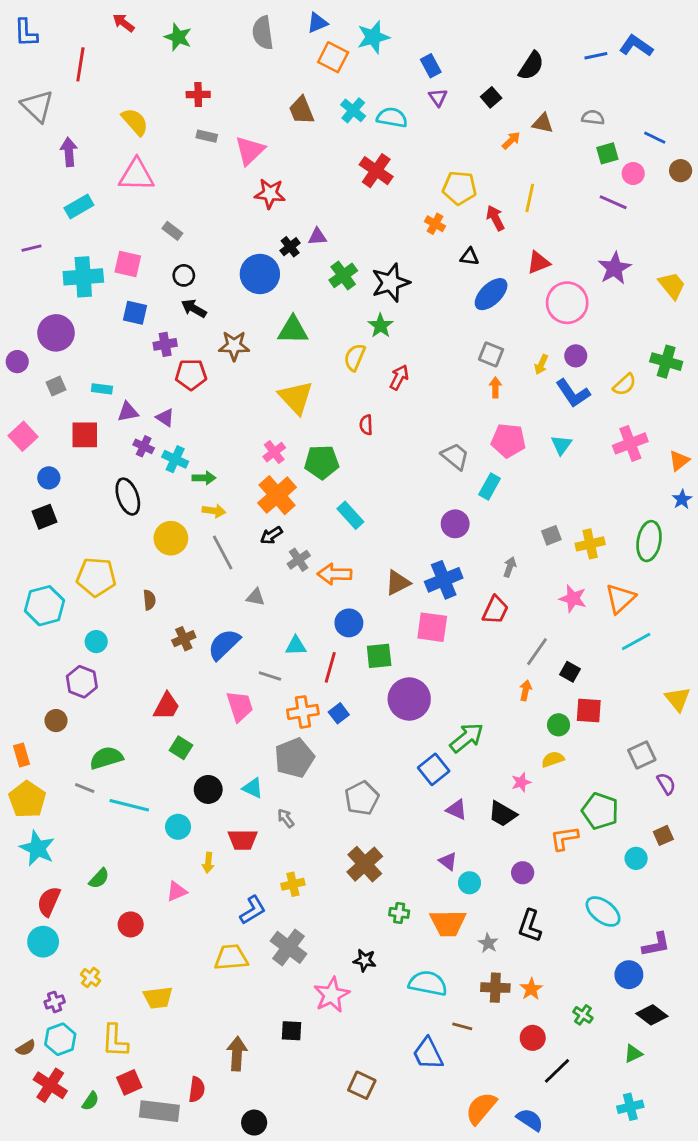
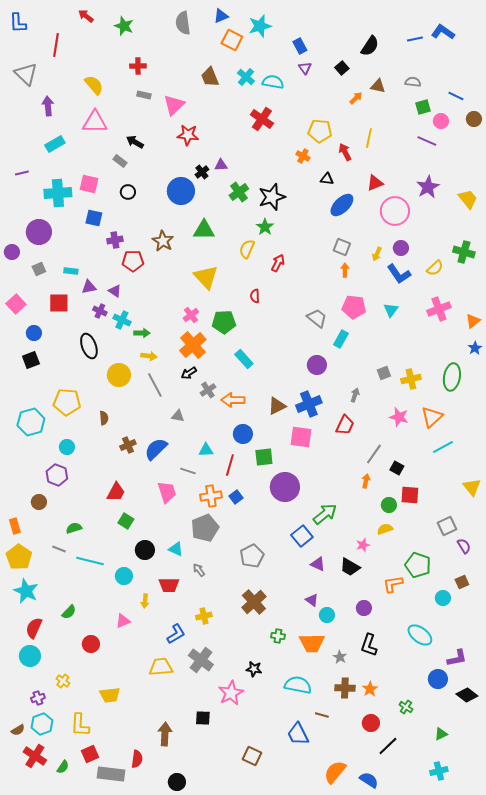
black arrow: (194, 308) -> (135, 142), moved
brown star: (234, 346) -> (163, 241), turned 30
green semicircle: (106, 758) -> (74, 528), size x0.7
black diamond: (652, 1015) -> (467, 695), moved

